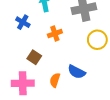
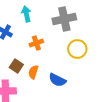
orange semicircle: (55, 80) -> (33, 72), moved

